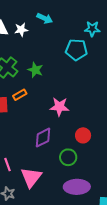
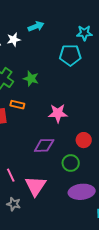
cyan arrow: (45, 18) -> (36, 26), turned -42
orange rectangle: (20, 95) -> (17, 105), turned 48
purple diamond: (43, 138) -> (44, 145), turned 30

